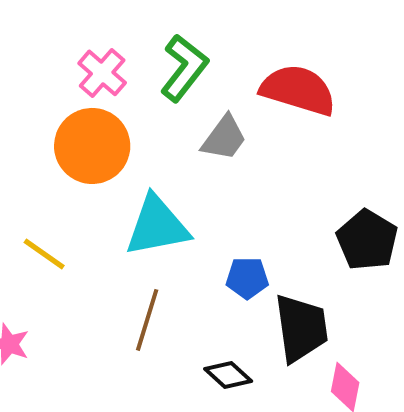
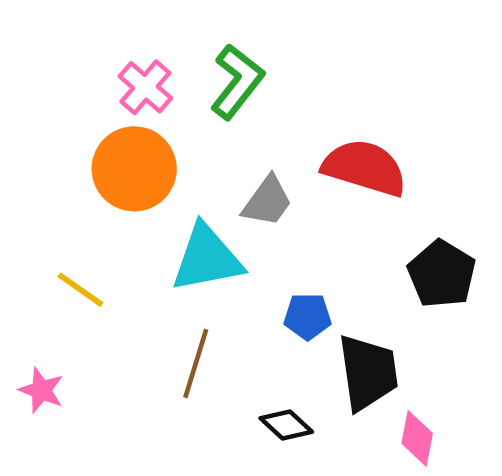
red semicircle: (298, 90) -> (365, 168), moved
gray trapezoid: (224, 138) -> (267, 201), moved

